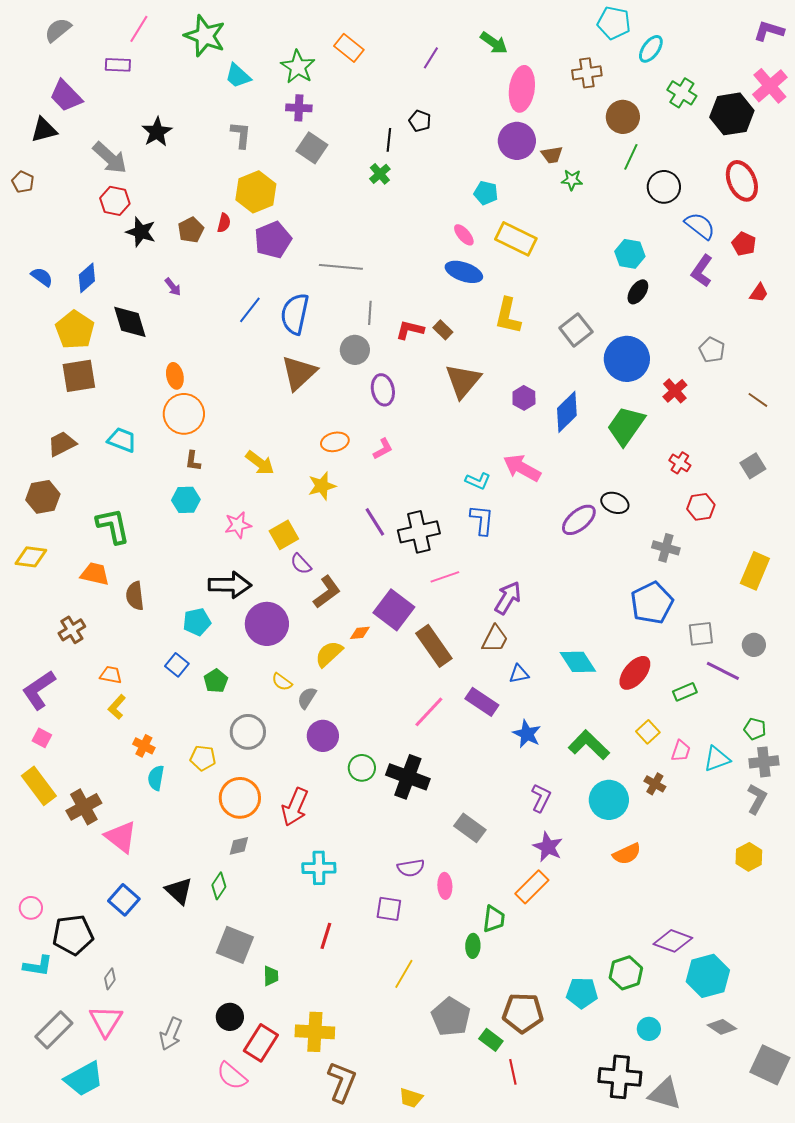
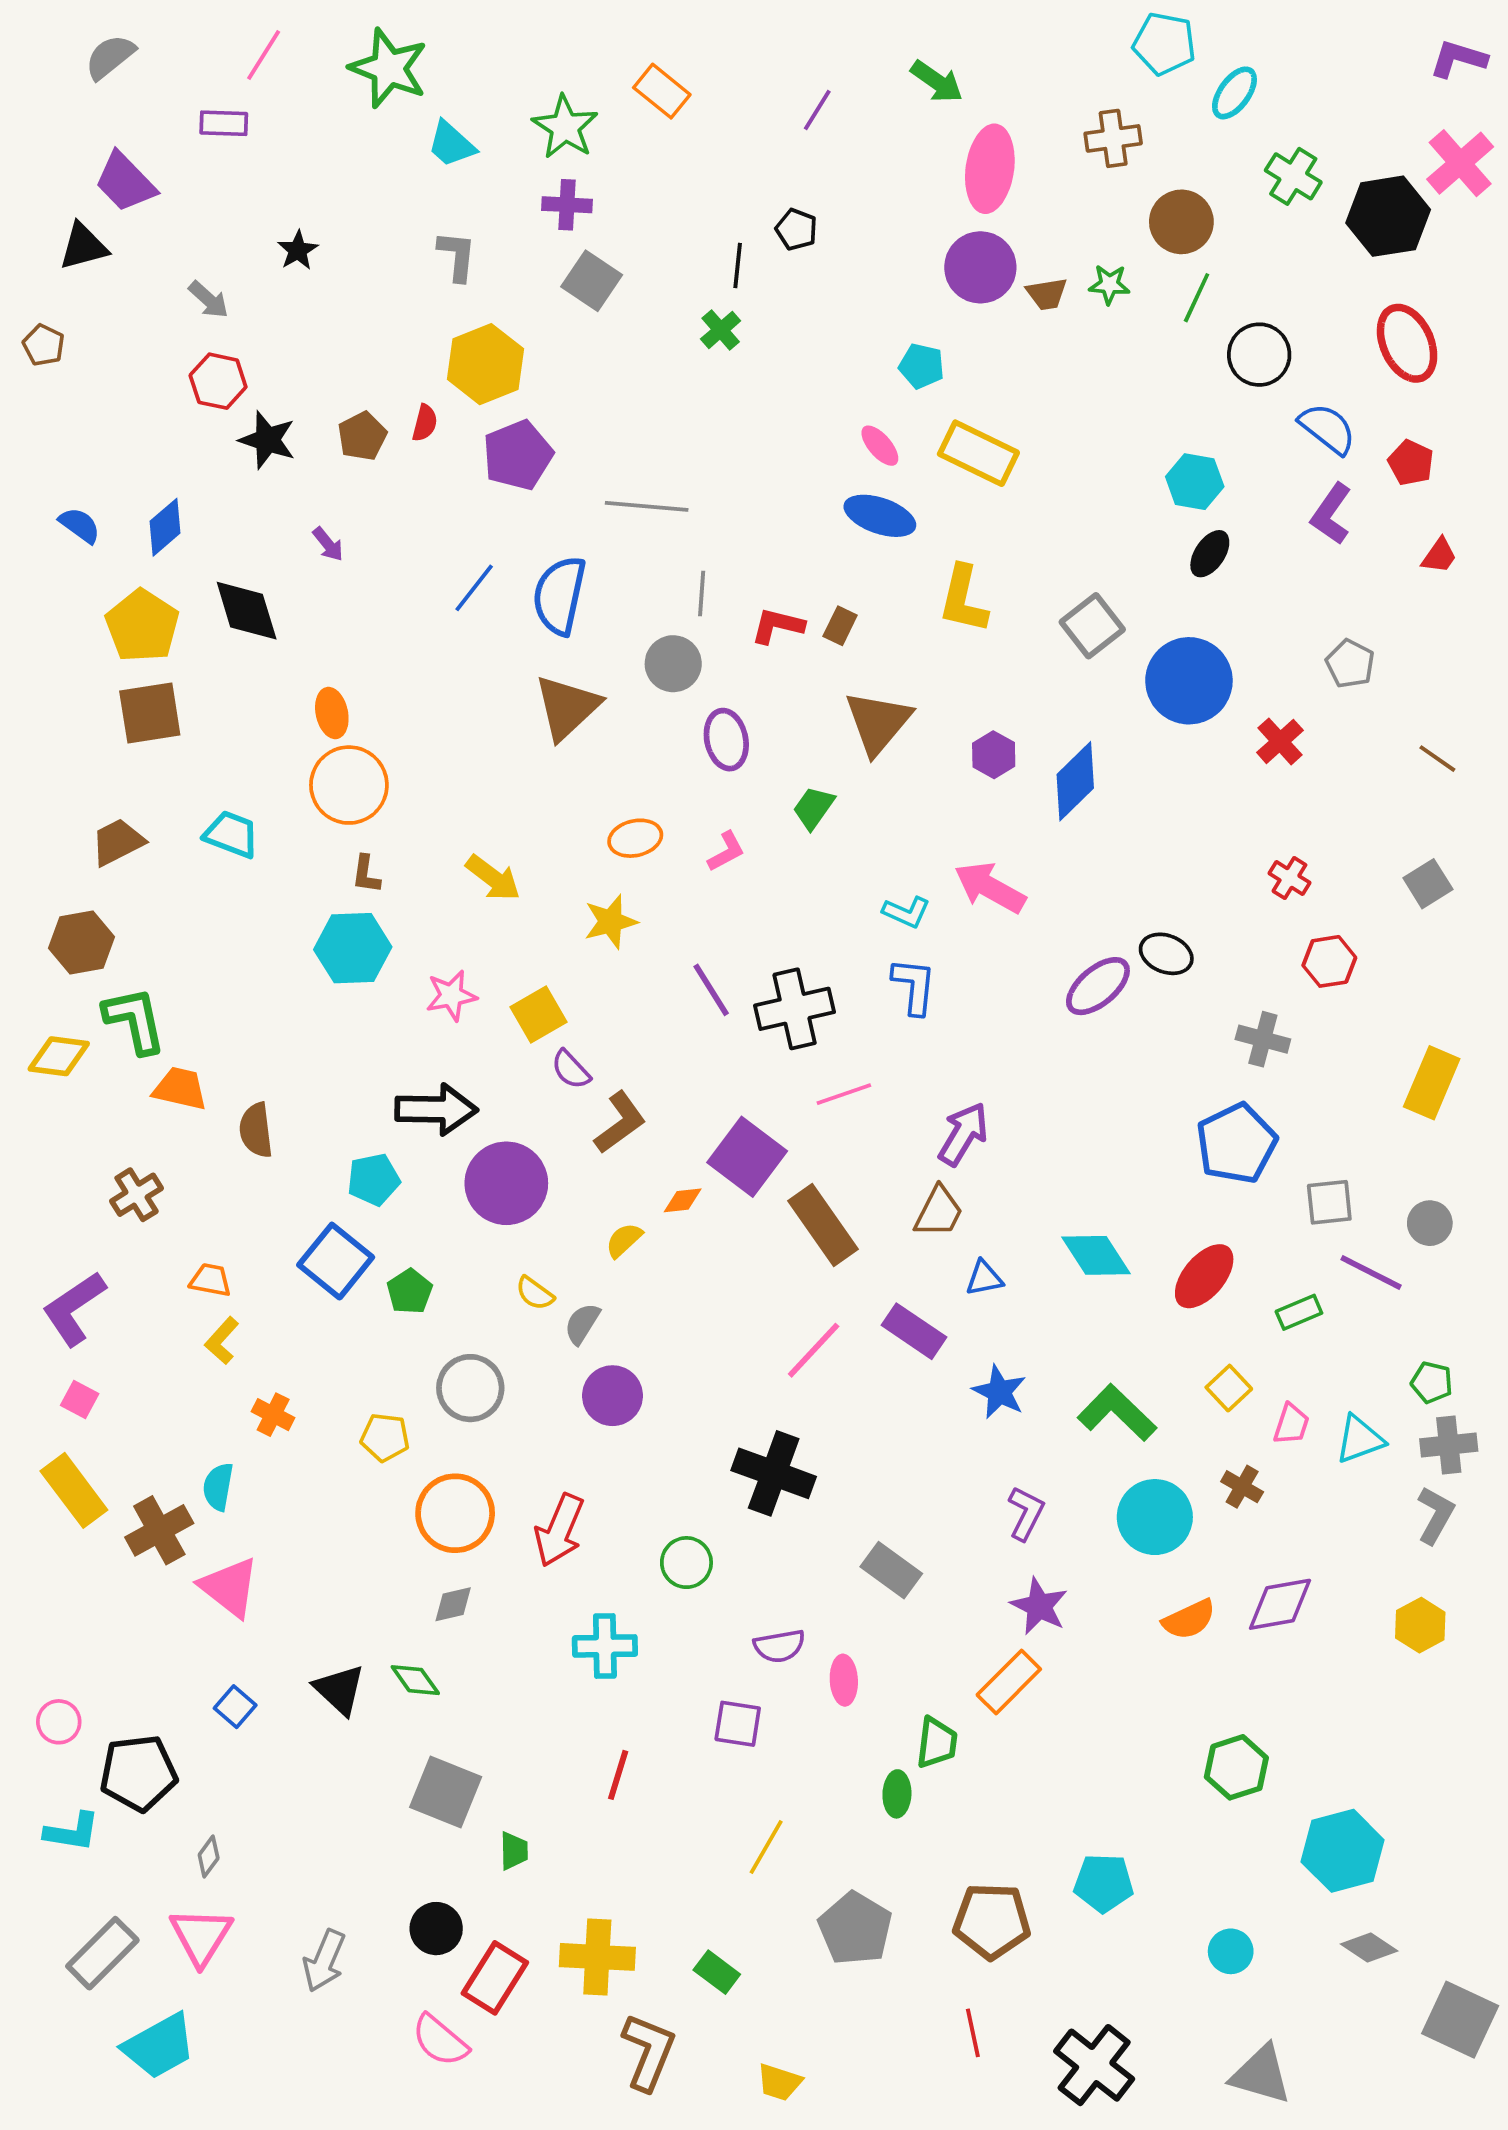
black star: (157, 132) -> (298, 250), size x0.7
gray arrow: (110, 158) -> (209, 300), size x0.6
green star: (572, 180) -> (1109, 284), moved
brown rectangle: (443, 330) -> (840, 626), turned 72
green trapezoid: (626, 426) -> (814, 808), moved, size x0.6
cyan hexagon: (186, 500) -> (353, 948), size x1.4
green L-shape: (113, 526) -> (135, 1020), moved
yellow semicircle: (329, 654) -> (624, 1240), size x0.7
blue square: (177, 665) -> (336, 1261), size x1.6
green circle: (362, 768) -> (686, 1563), moved
cyan semicircle: (156, 778) -> (218, 1487), moved
green diamond: (219, 886) -> (415, 1680), turned -68
blue square: (124, 900) -> (235, 1707), size x0.7
purple diamond: (673, 941) -> (1280, 1604), moved, turned -30
green hexagon: (626, 973) -> (1236, 1767), moved
green rectangle: (491, 1040) -> (717, 1972), moved
black cross: (620, 1077) -> (1094, 2065), moved, turned 33

